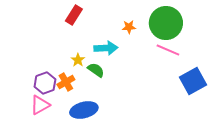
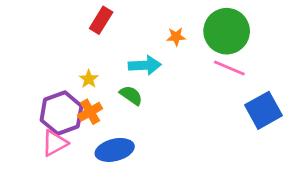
yellow star: (78, 60) -> (89, 79), moved
purple hexagon: (45, 83) -> (61, 113), size x1.4

